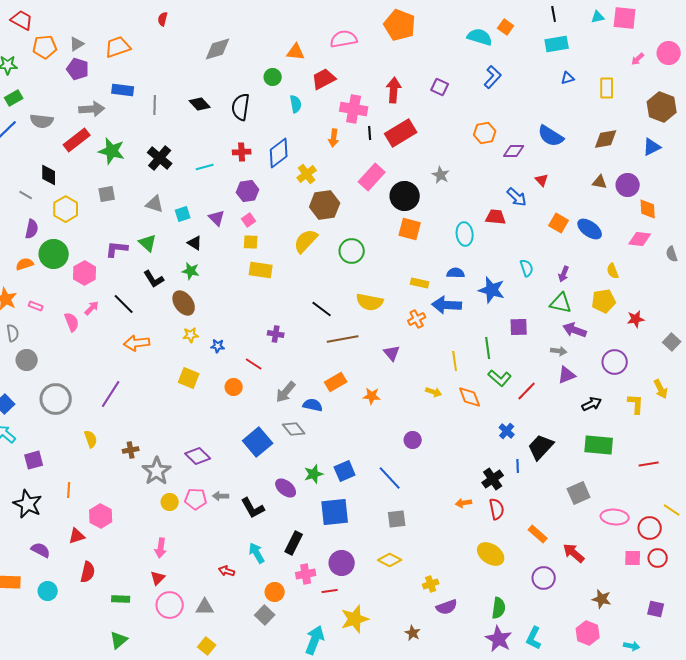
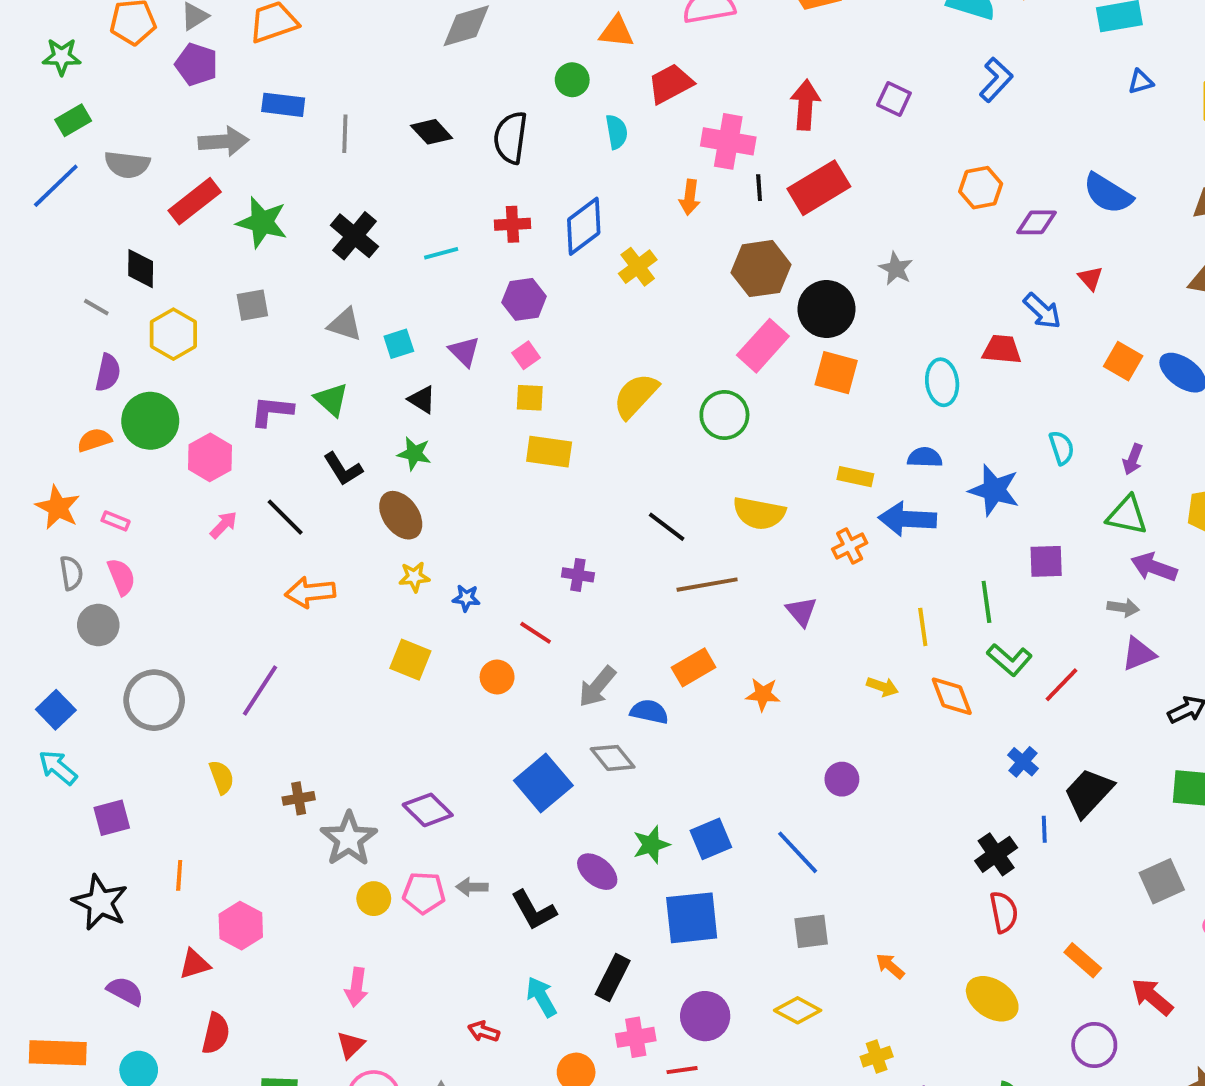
pink rectangle: (372, 177) -> (763, 346), moved
brown hexagon: (325, 205) -> (761, 269), moved
pink semicircle: (72, 322) -> (121, 577), moved
orange arrow: (464, 503) -> (890, 966), moved, turned 49

